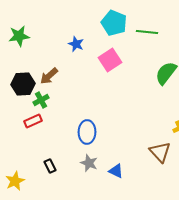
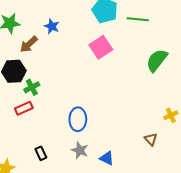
blue star: (76, 44) -> (52, 26), moved
brown arrow: (49, 76) -> (29, 44), moved
brown triangle: (160, 152) -> (151, 139), size x0.6

